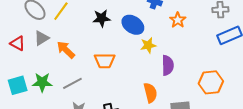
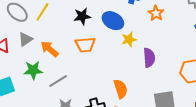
orange trapezoid: (105, 61) -> (85, 45), moved
green star: (42, 82) -> (33, 70), moved
orange semicircle: (150, 93) -> (121, 89), moved

